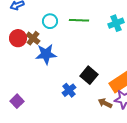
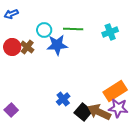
blue star: (46, 54) -> (57, 45), moved
black square: (89, 75) -> (83, 112), moved
brown arrow: (105, 103) -> (99, 112), size x1.6

